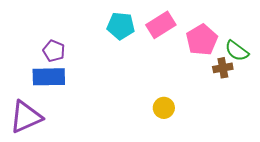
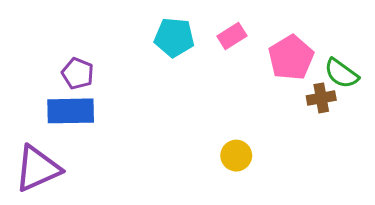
pink rectangle: (161, 25) -> (232, 36), size x0.7

